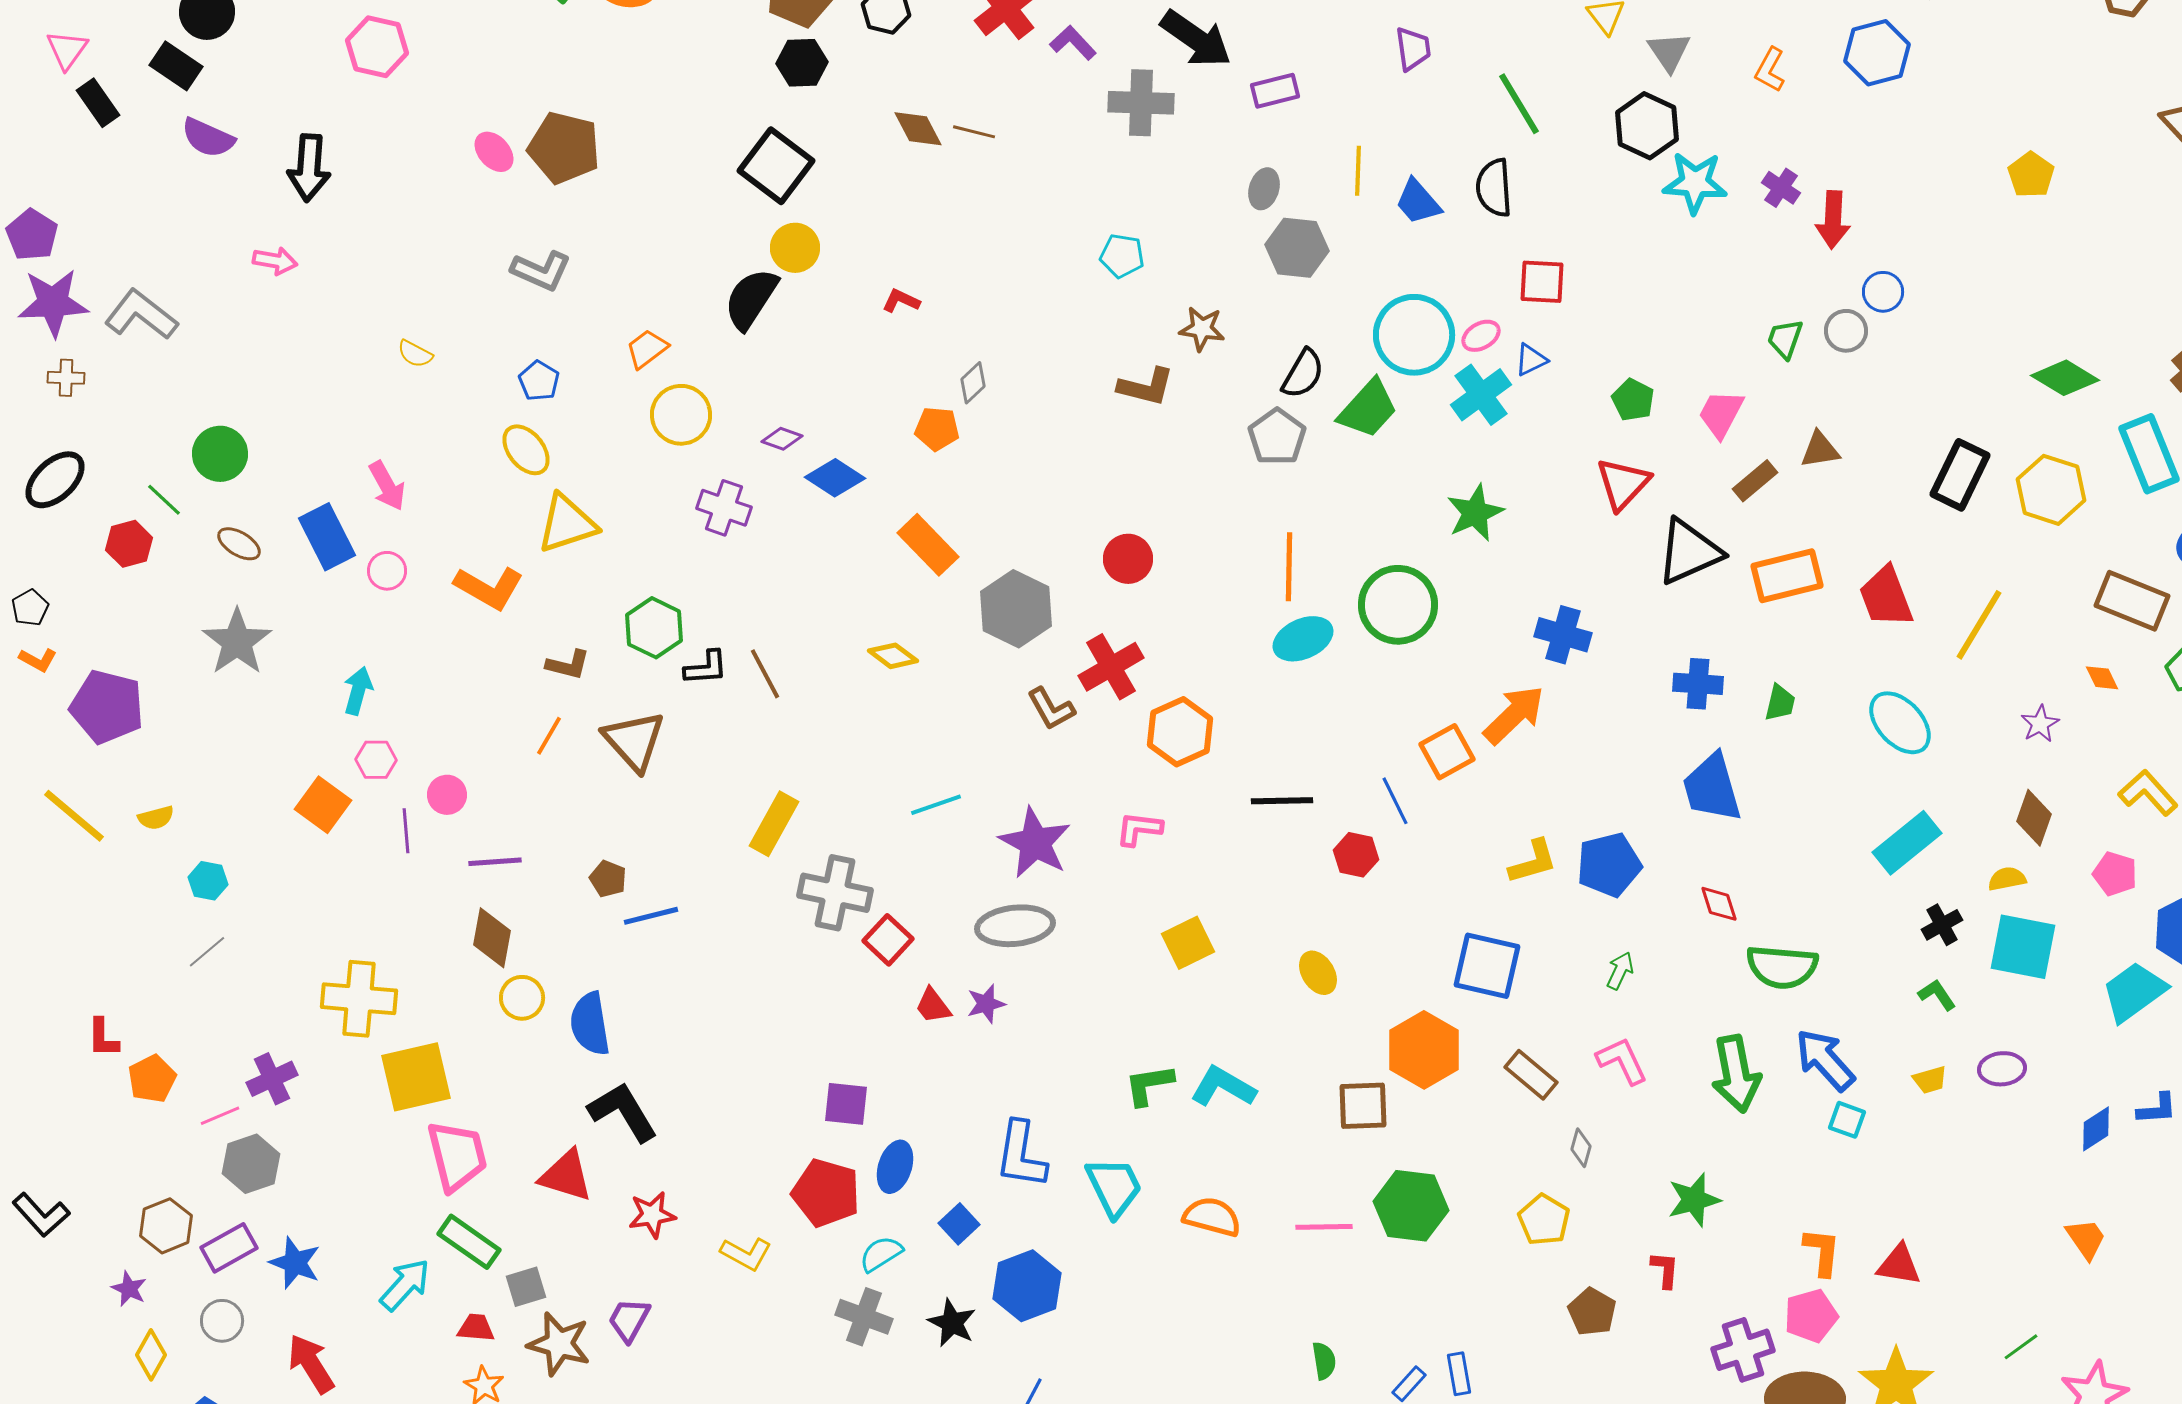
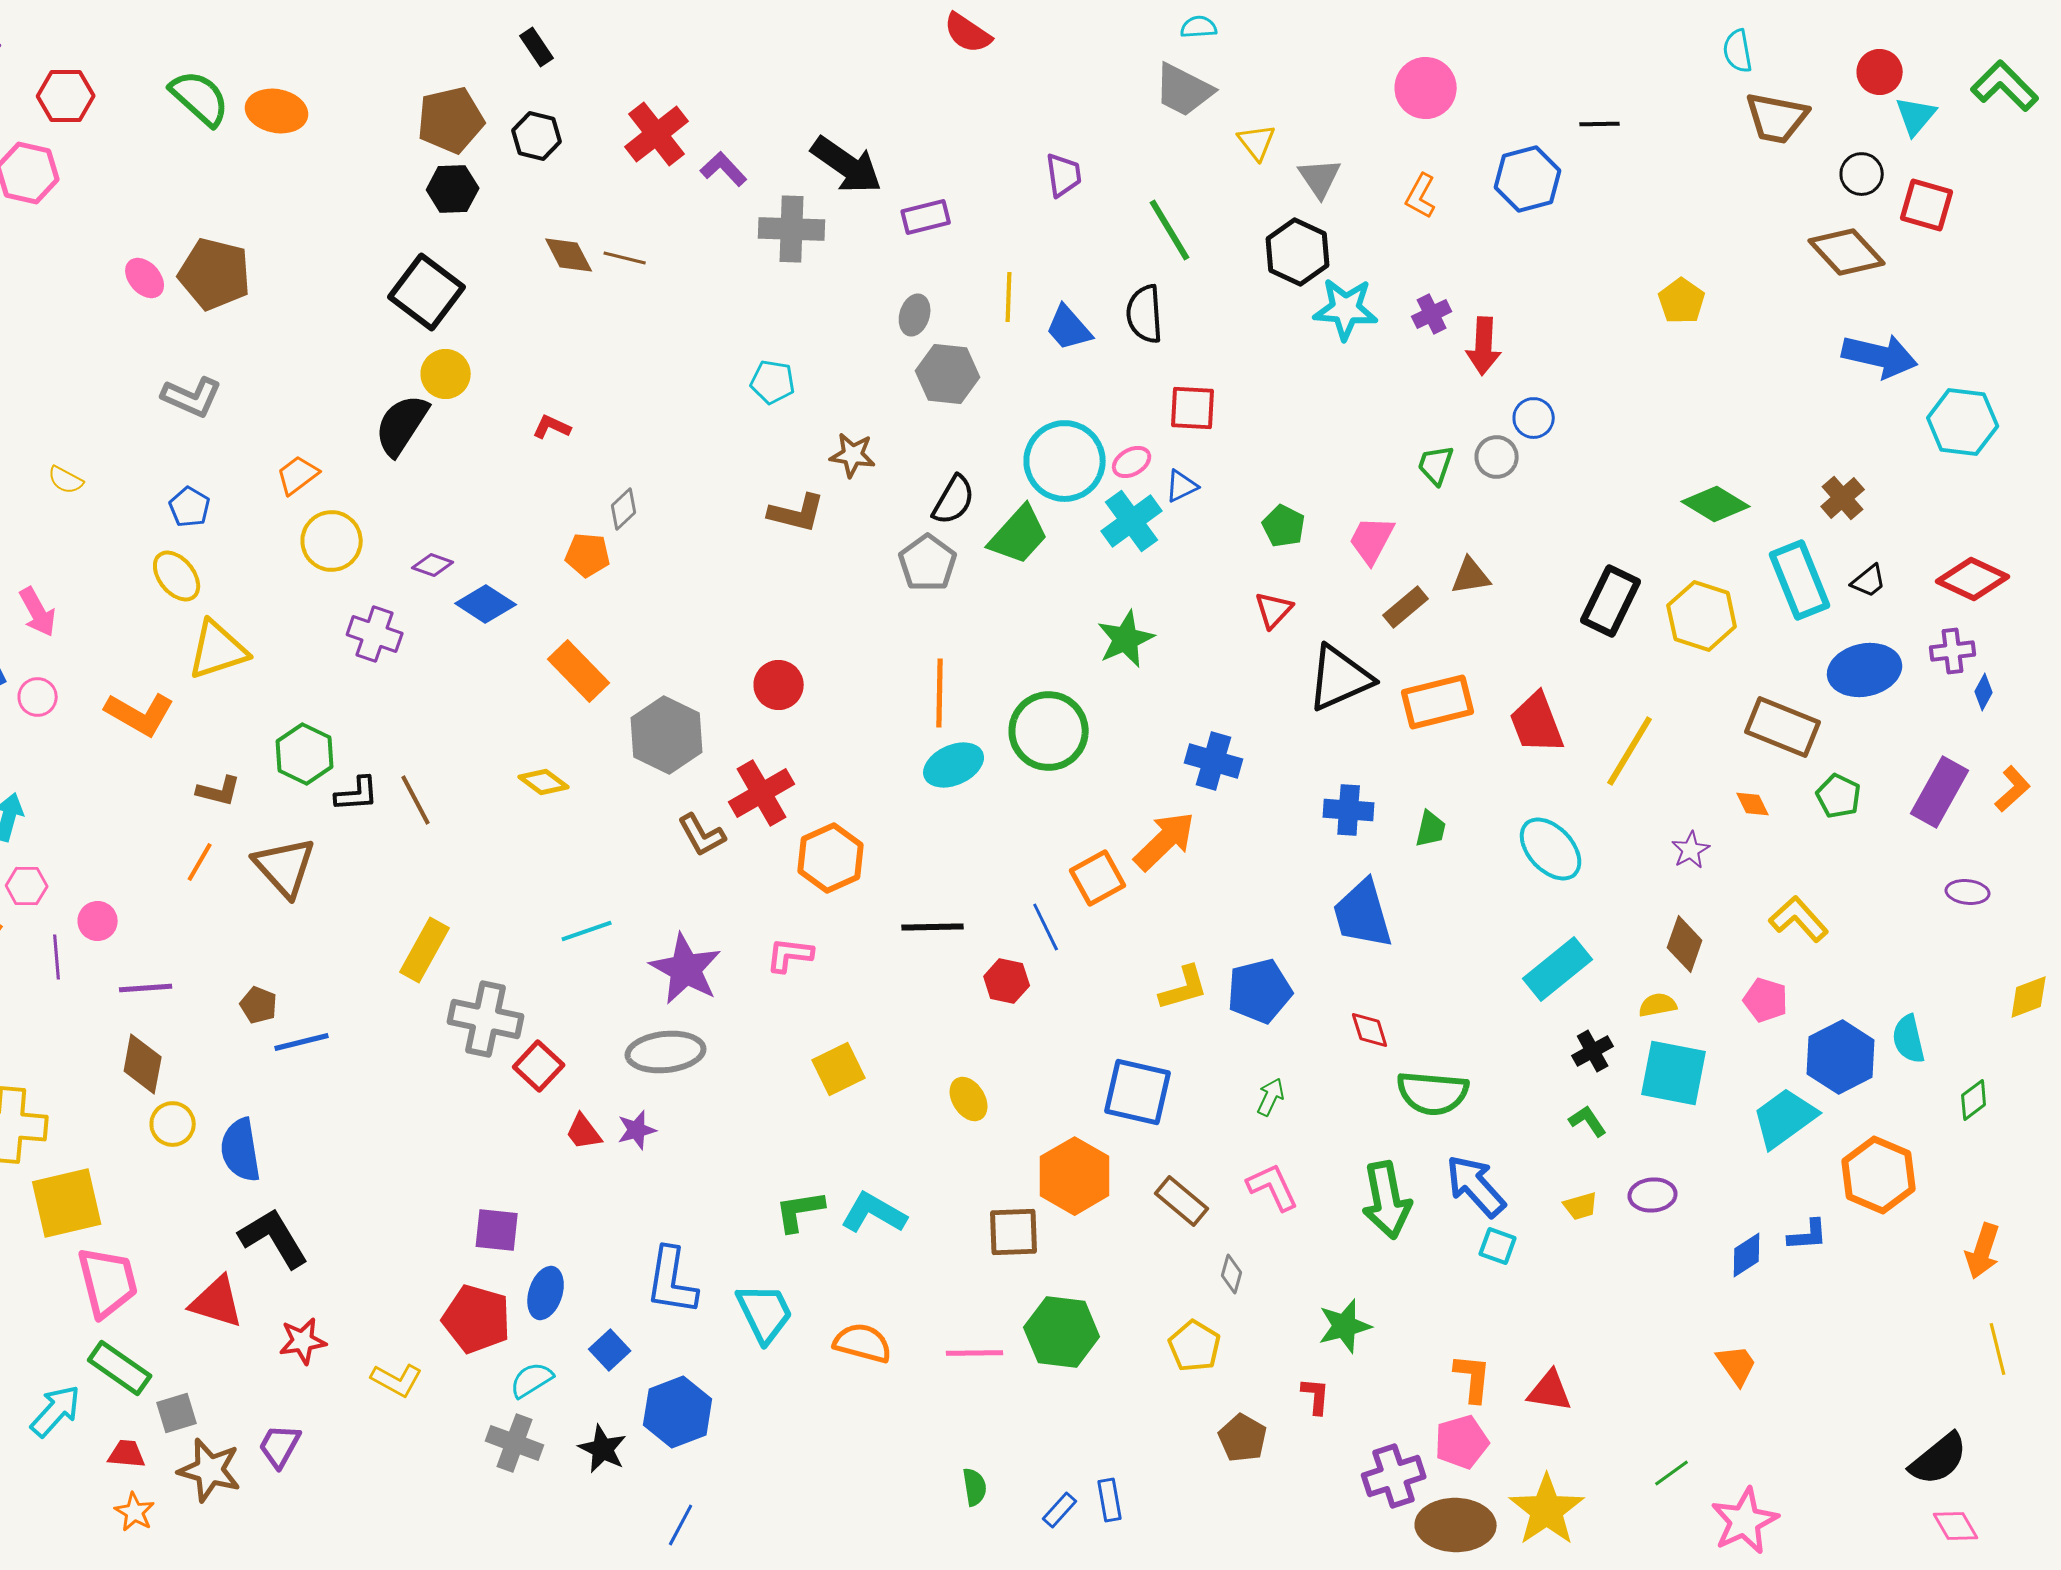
purple cross: (1781, 188) -> (1432, 314), turned 30
red triangle: (1623, 484) -> (1274, 610), size x0.7

